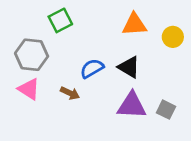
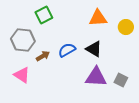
pink triangle: (29, 89) -> (22, 75), moved
brown arrow: (70, 93) -> (43, 56), moved, turned -56

